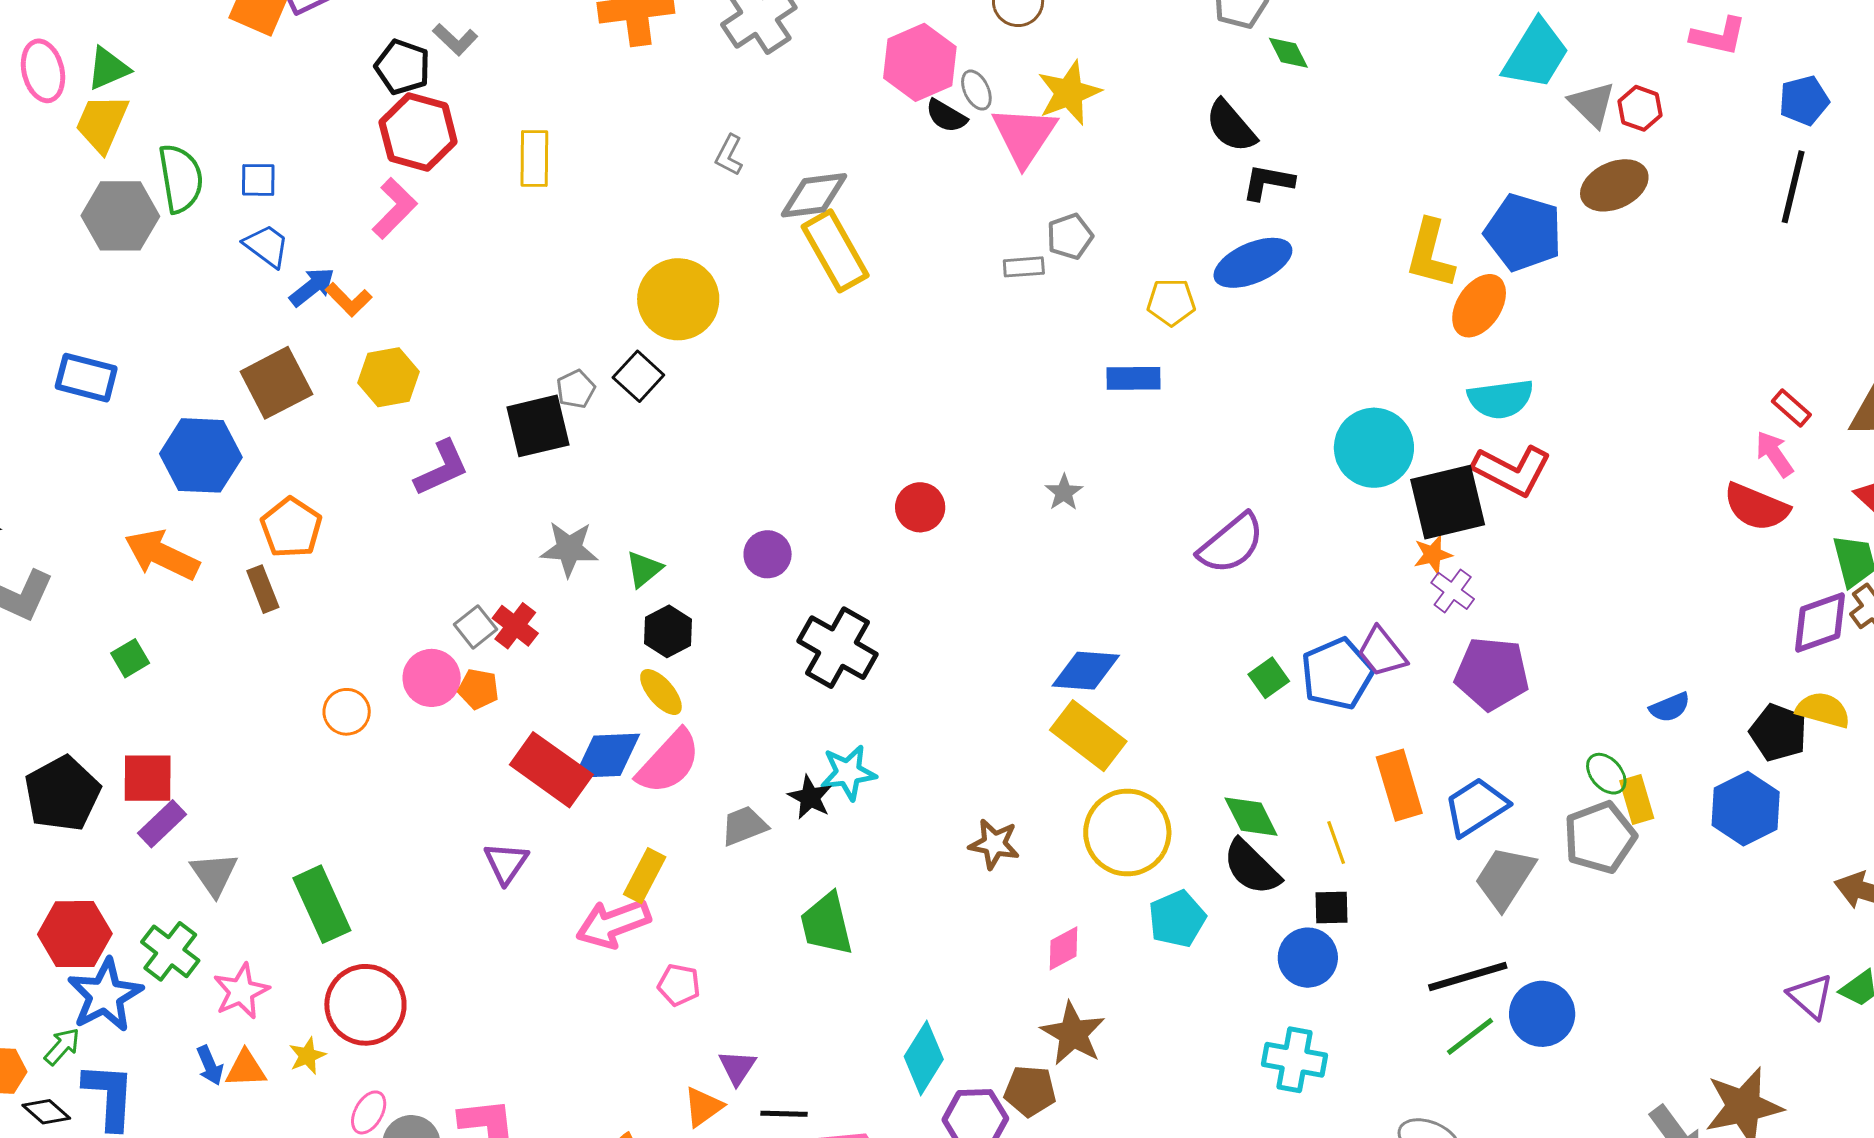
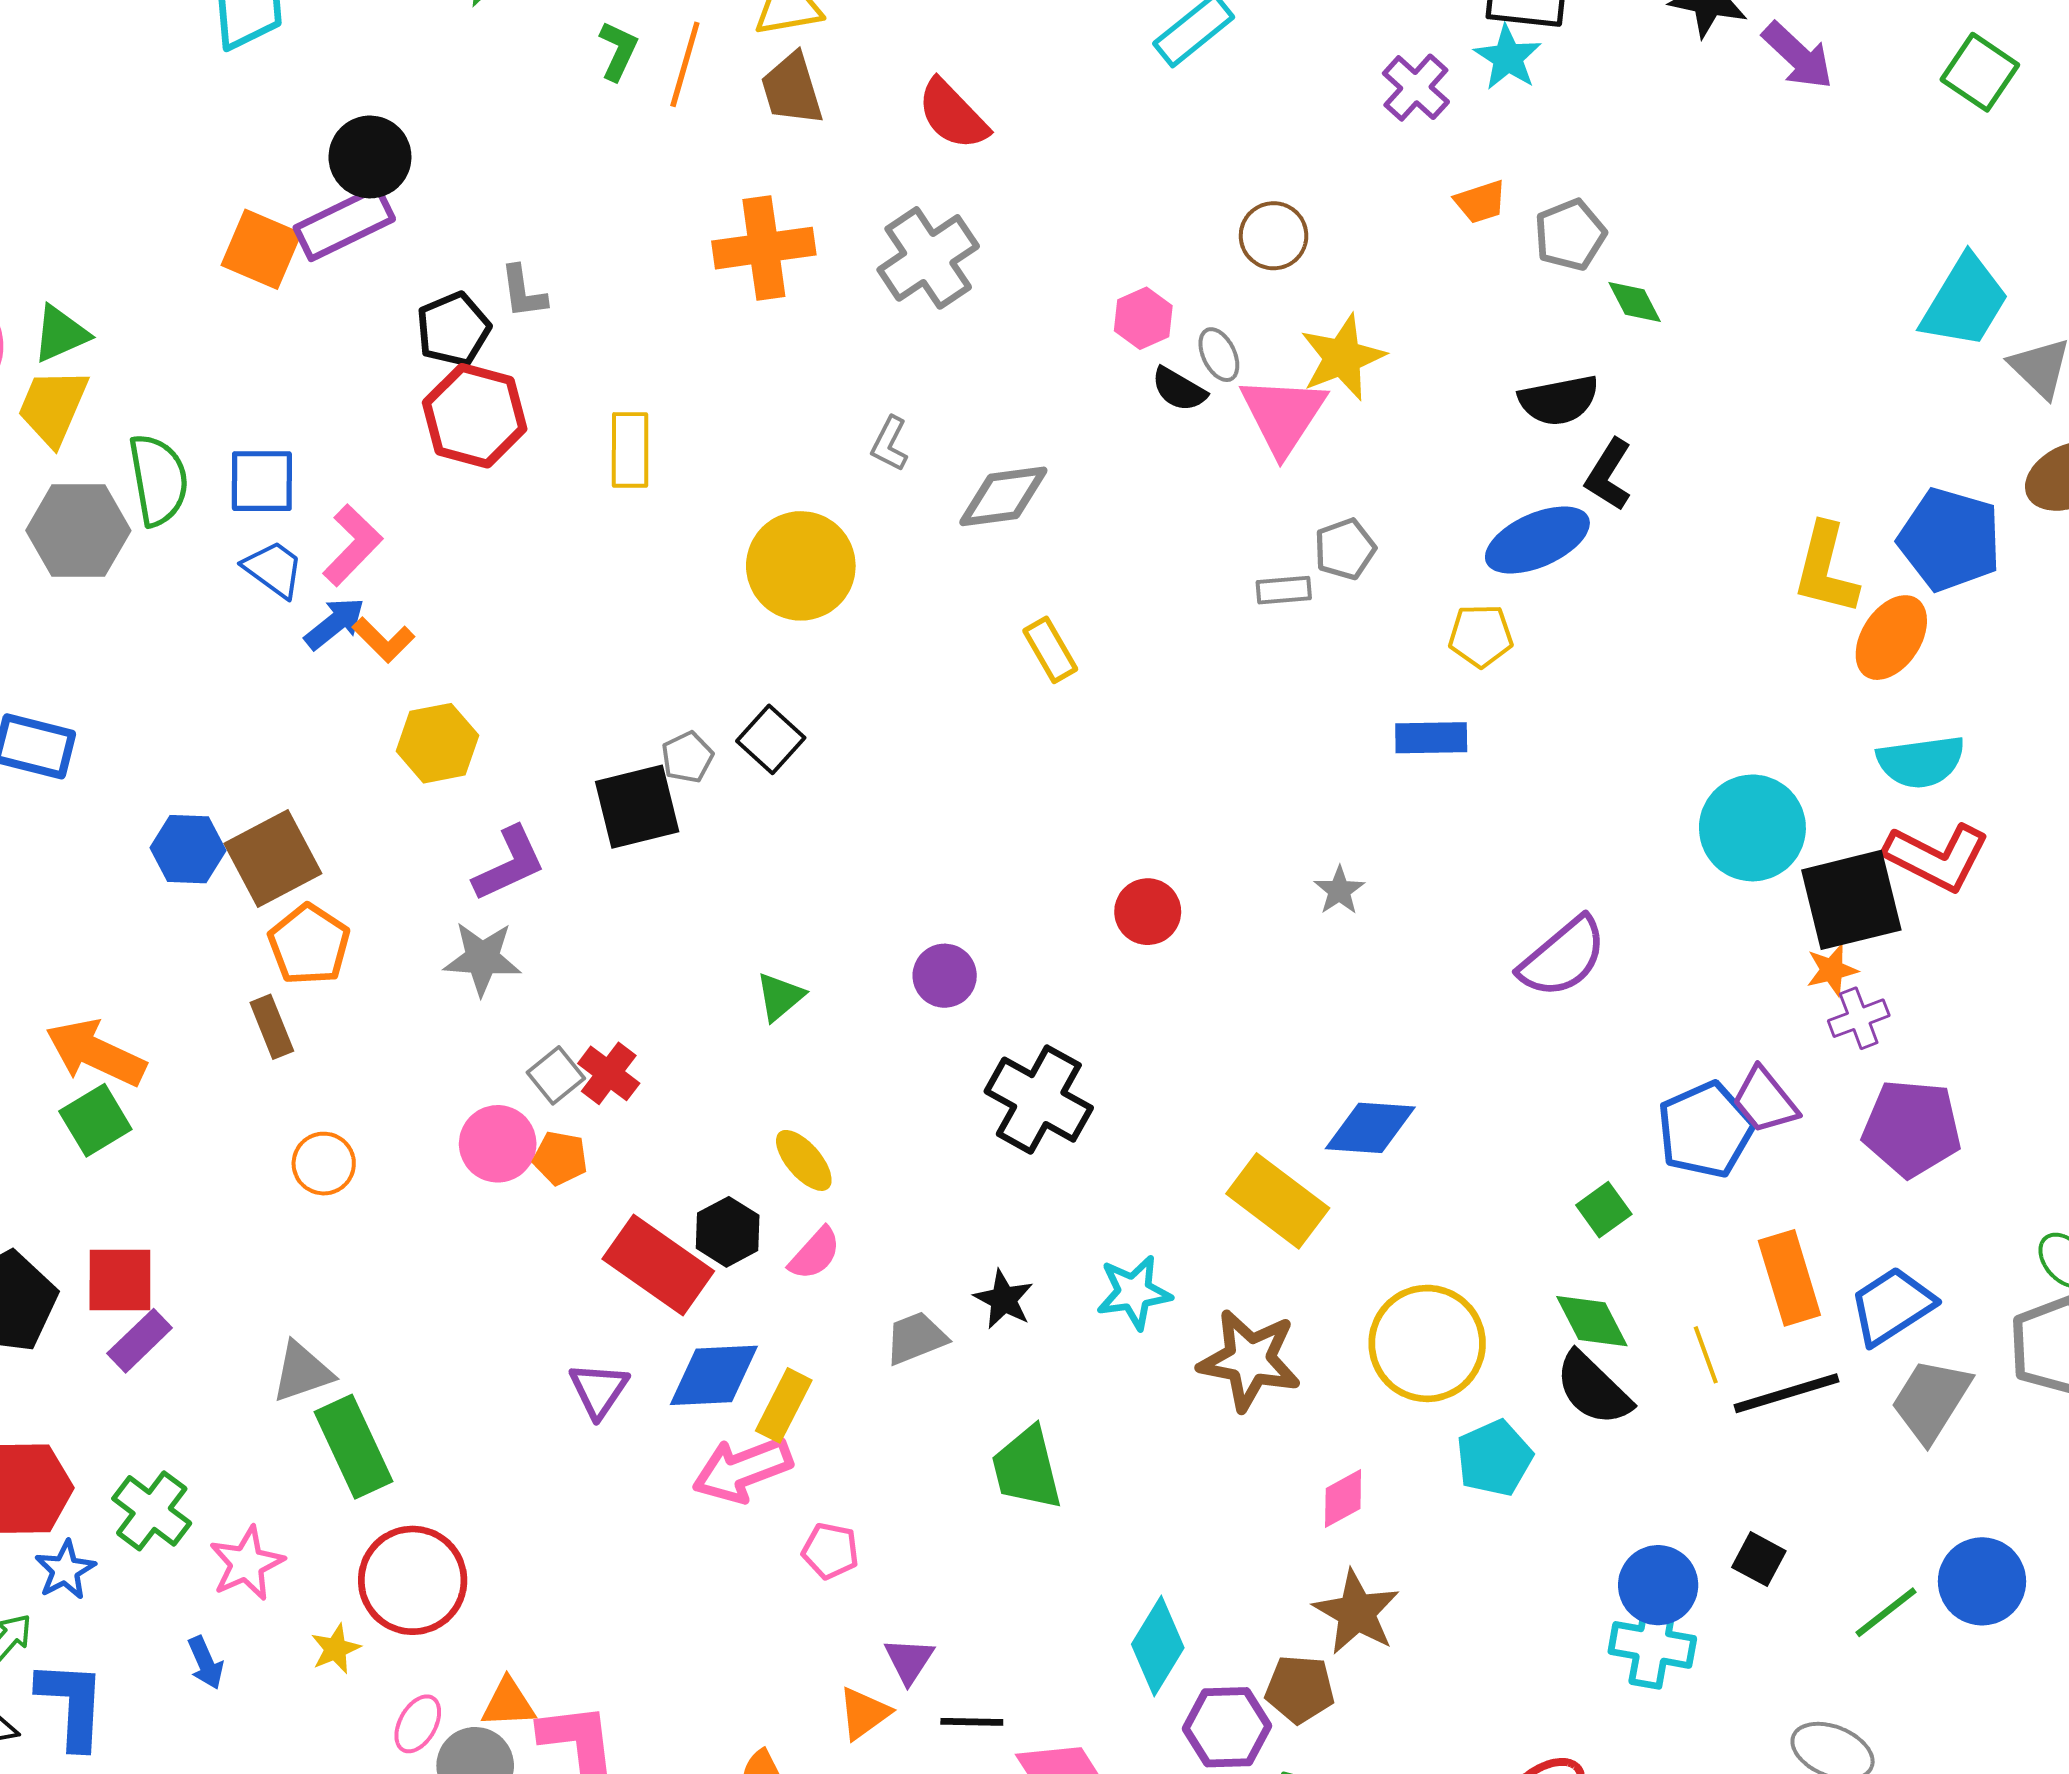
gray L-shape: (455, 39) -> (523, 292), turned 39
pink hexagon: (920, 62) -> (1143, 318), size x0.6
black pentagon: (403, 67) -> (453, 329), turned 30
black semicircle: (1231, 126) -> (1559, 400), turned -60
blue square: (258, 180) -> (262, 481), size x1.4
black L-shape: (1268, 182) -> (1609, 475), turned -68
pink L-shape: (395, 208) -> (352, 545), moved
yellow rectangle: (835, 251) -> (1050, 650), moved, size x0.6
blue ellipse: (1253, 263) -> (1537, 540), moved
yellow circle: (678, 299) -> (801, 566), moved
brown square: (276, 383) -> (273, 859), moved
blue hexagon: (201, 455) -> (188, 849), size x0.7
gray star: (569, 549) -> (482, 958), moved
orange arrow: (162, 555) -> (96, 1053), moved
purple cross: (1453, 591) -> (1859, 1018), turned 33
black hexagon: (668, 631) -> (728, 1232), moved
green square: (130, 658) -> (95, 1120), size x1.4
green square: (1269, 678) -> (1604, 1210), moved
orange circle: (347, 712) -> (324, 1164), moved
yellow rectangle: (1088, 736) -> (1278, 1201), moved
blue diamond: (607, 756) -> (714, 1375), moved
pink semicircle: (669, 762) -> (815, 1254), size x0.6
cyan star: (848, 773) -> (1134, 1292), moved
brown star: (994, 844) -> (1250, 1360), size x1.5
gray triangle: (214, 874) -> (302, 1372), moved, turned 46
black square: (1331, 908) -> (1759, 1559), moved, turned 30
blue circle: (1308, 958) -> (1658, 1585), moved
black line: (1468, 976) -> (1786, 1393), moved
blue star: (105, 995) -> (65, 1570), size x0.6
orange triangle: (246, 1069) -> (508, 1703), moved

